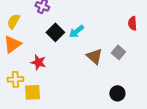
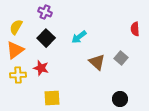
black square: (55, 32) -> (46, 38), moved
yellow cross: (15, 79) -> (18, 75), moved
yellow square: (32, 92) -> (52, 98), moved

